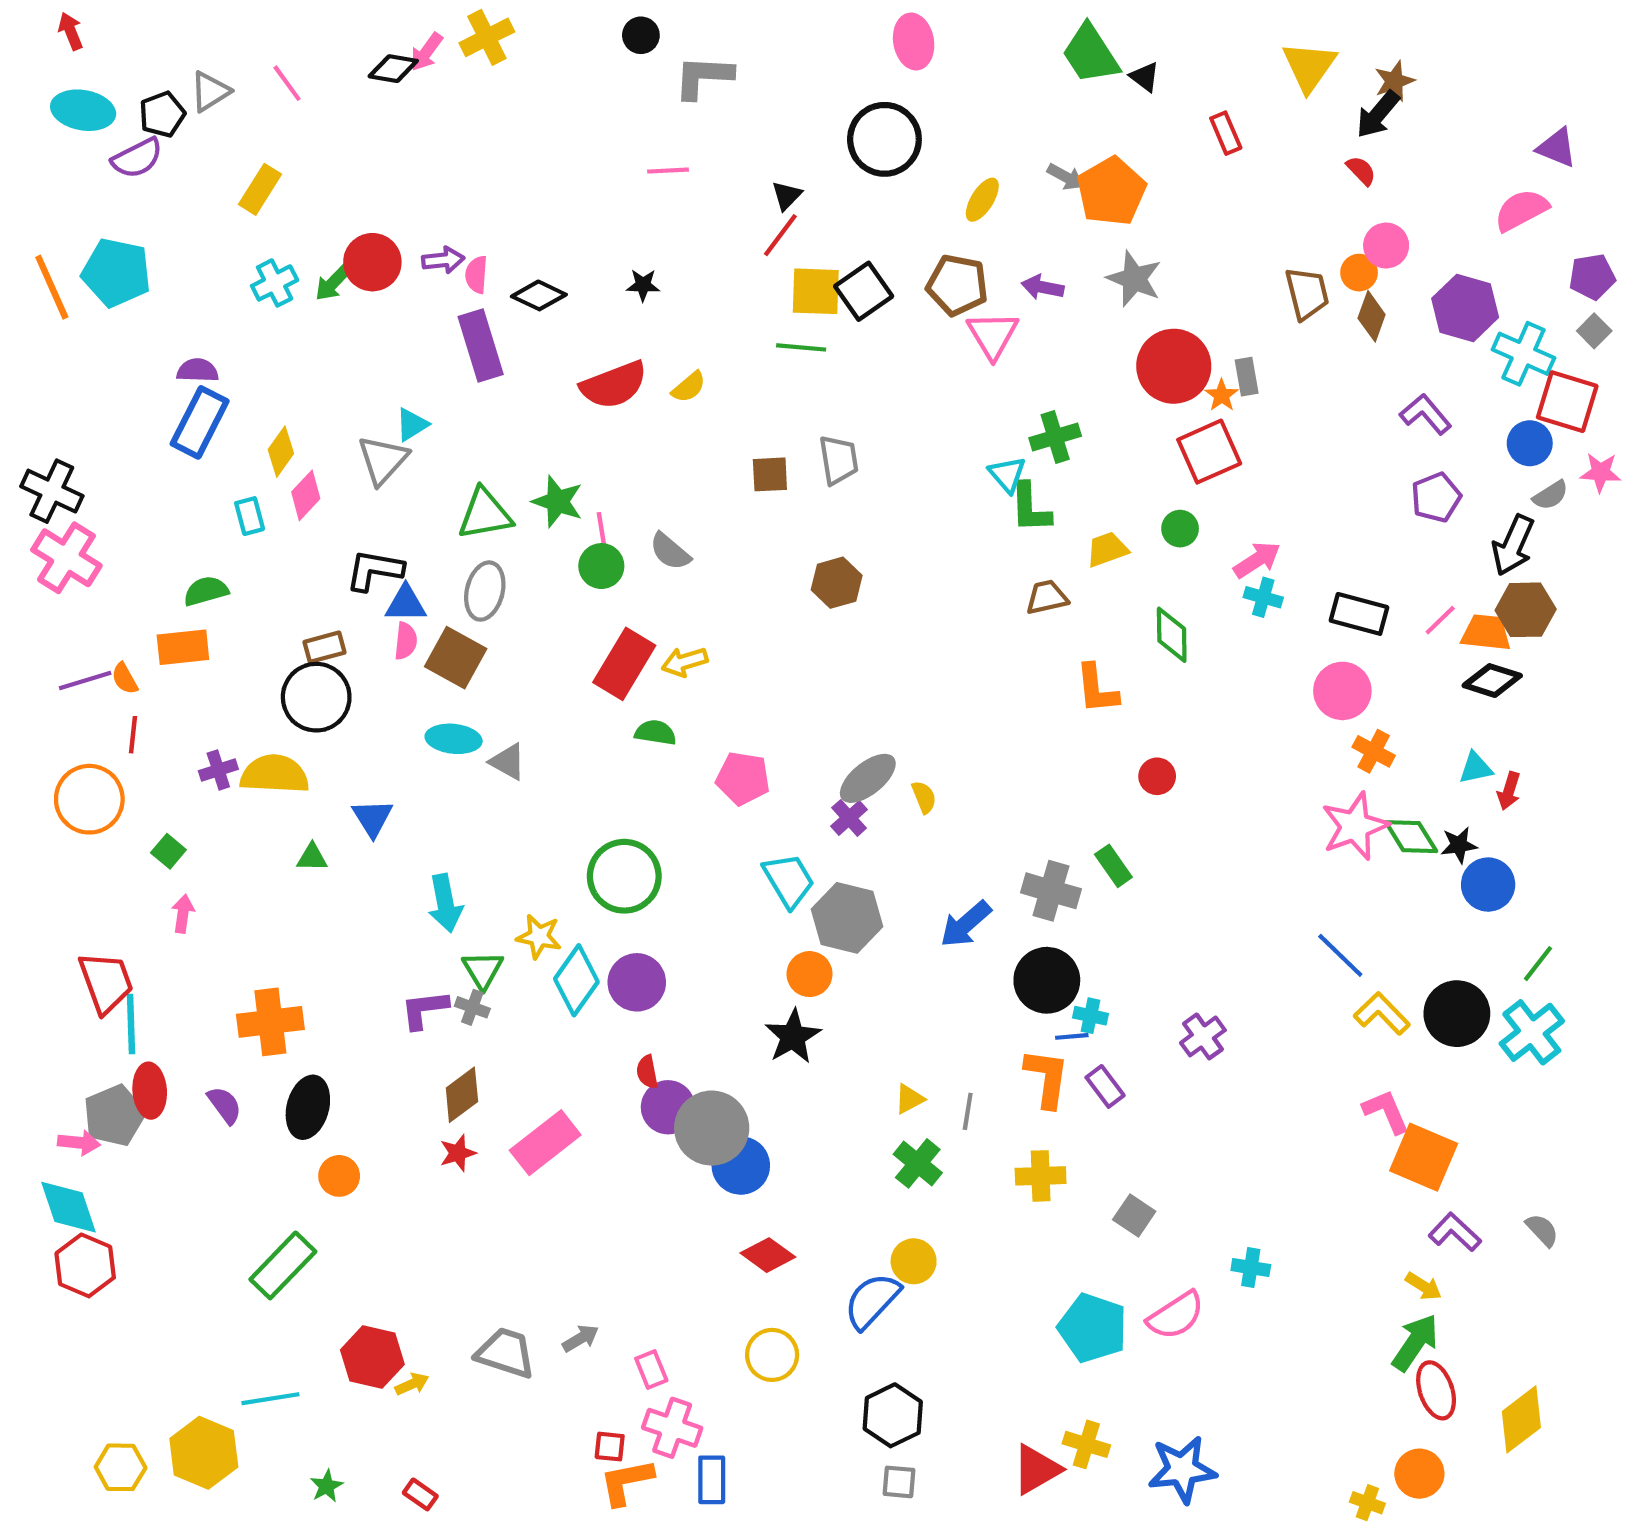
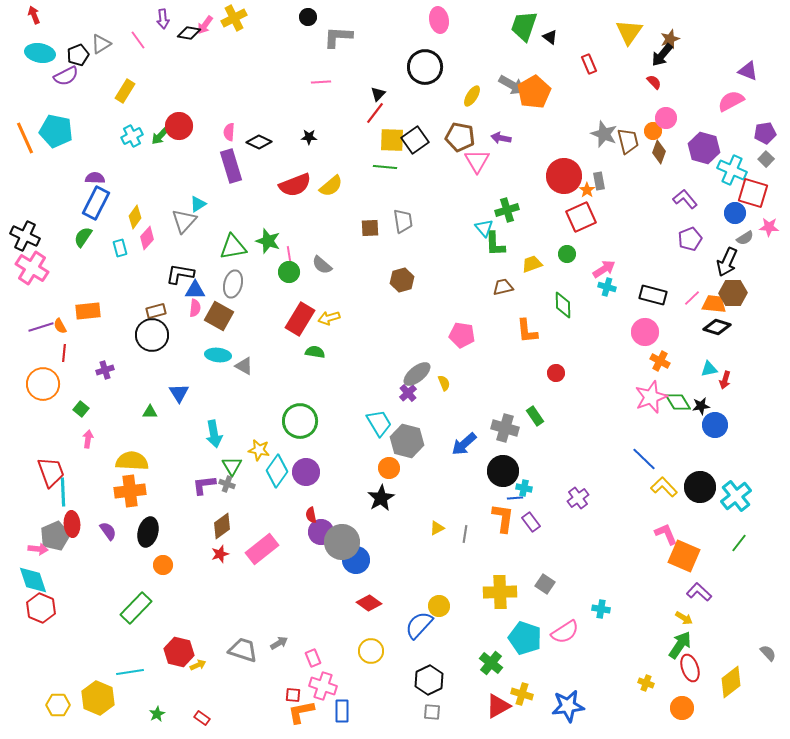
green trapezoid: (1091, 54) -> (524, 26), turned 52
gray arrow: (1066, 177) -> (512, 85), size x1.5
purple arrow: (443, 260) -> (163, 19), moved, turned 90
gray star: (1134, 279) -> (604, 134), moved
yellow semicircle: (689, 387) -> (331, 186), size x1.4
green semicircle: (206, 591) -> (83, 237), moved, turned -40
yellow semicircle: (275, 774) -> (132, 461), moved
pink pentagon: (743, 778) -> (462, 335), moved
green line: (1538, 964) -> (739, 543), moved
green cross: (918, 1163) -> (491, 663), moved
yellow cross: (1041, 1176) -> (500, 592), moved, size x1.4
gray semicircle: (1542, 1230) -> (768, 653), moved
yellow cross: (1367, 1503) -> (646, 683), moved

